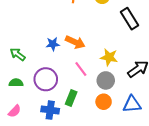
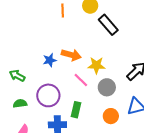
black rectangle: (129, 19) -> (108, 25), moved
yellow star: (109, 57) -> (96, 65), moved
orange circle: (104, 102) -> (111, 116), moved

